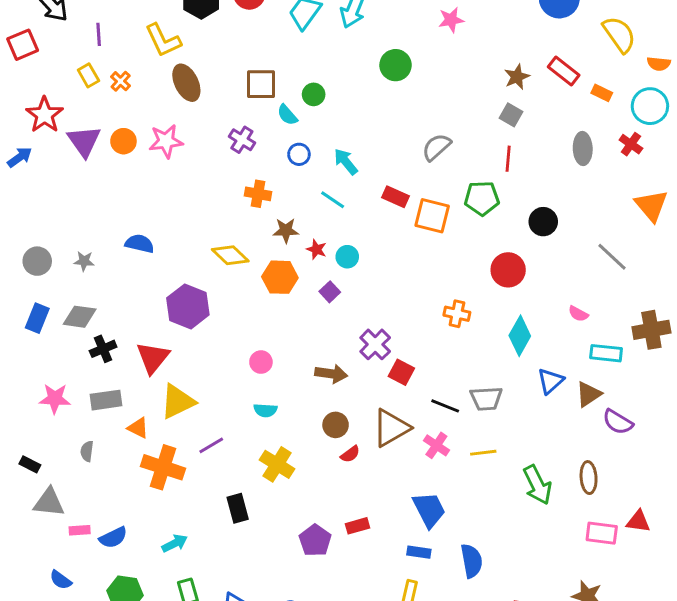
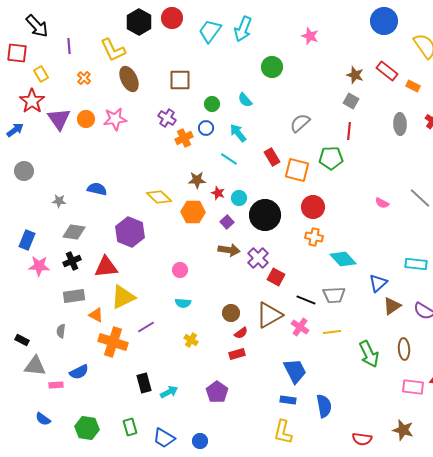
pink star: (451, 20) -> (310, 36), turned 30
red square: (23, 45) -> (17, 53), turned 30
yellow rectangle: (88, 75) -> (41, 74), moved
brown star: (517, 77) -> (355, 75), turned -30
green circle: (314, 94) -> (212, 104), moved
cyan semicircle: (287, 115) -> (245, 100), moved
orange cross: (258, 194) -> (184, 138), moved, turned -36
red rectangle: (396, 197) -> (272, 157), turned 36
black circle: (543, 222) -> (265, 215), moved, size x1.6
gray circle: (37, 261) -> (24, 171), moved
red circle: (508, 270) -> (313, 207), moved
pink semicircle: (578, 314) -> (382, 203), moved
gray diamond: (80, 317) -> (74, 232), moved
cyan diamond: (520, 336) -> (343, 259), moved, turned -72
red triangle: (153, 358) -> (106, 267), turned 45
brown arrow: (331, 374) -> (229, 250), moved
brown triangle: (589, 394) -> (392, 306), moved
pink star: (55, 399) -> (39, 266), moved
yellow cross: (277, 464) -> (191, 340), size x0.6
black rectangle: (238, 508) -> (144, 383), moved
red rectangle: (357, 526) -> (237, 354), moved
blue semicircle: (113, 537) -> (79, 372), moved
cyan arrow: (175, 543) -> (169, 392), moved

